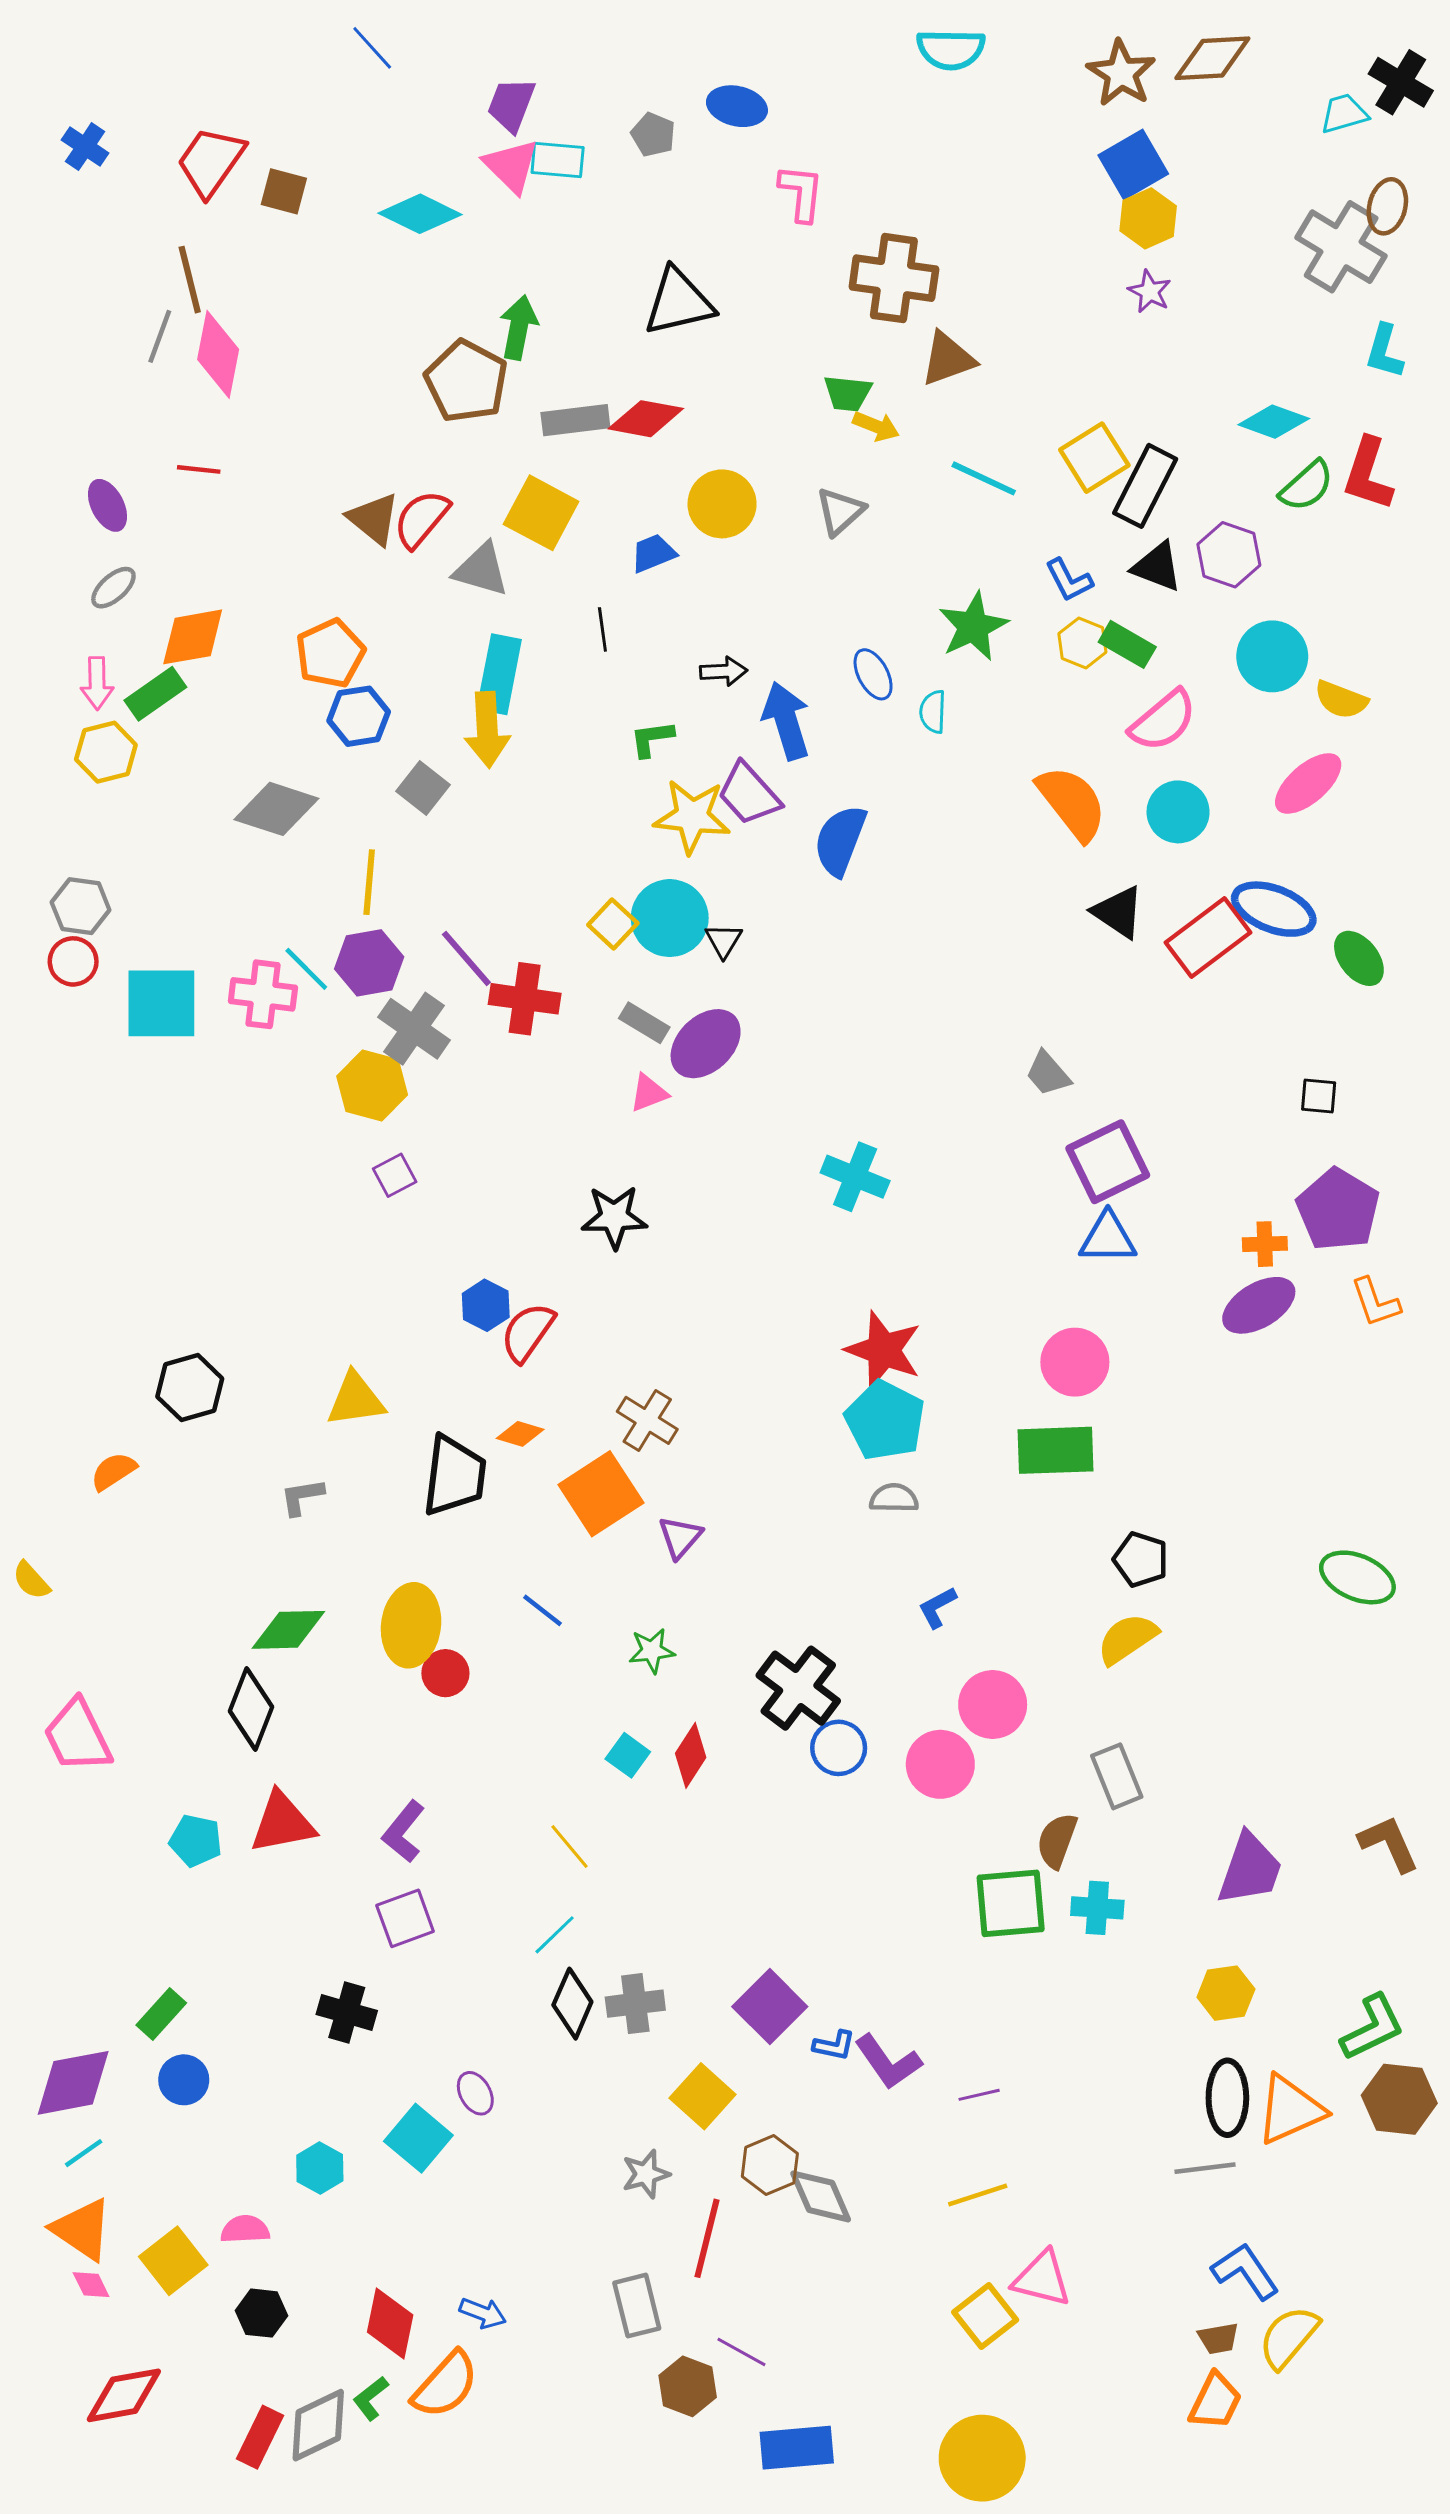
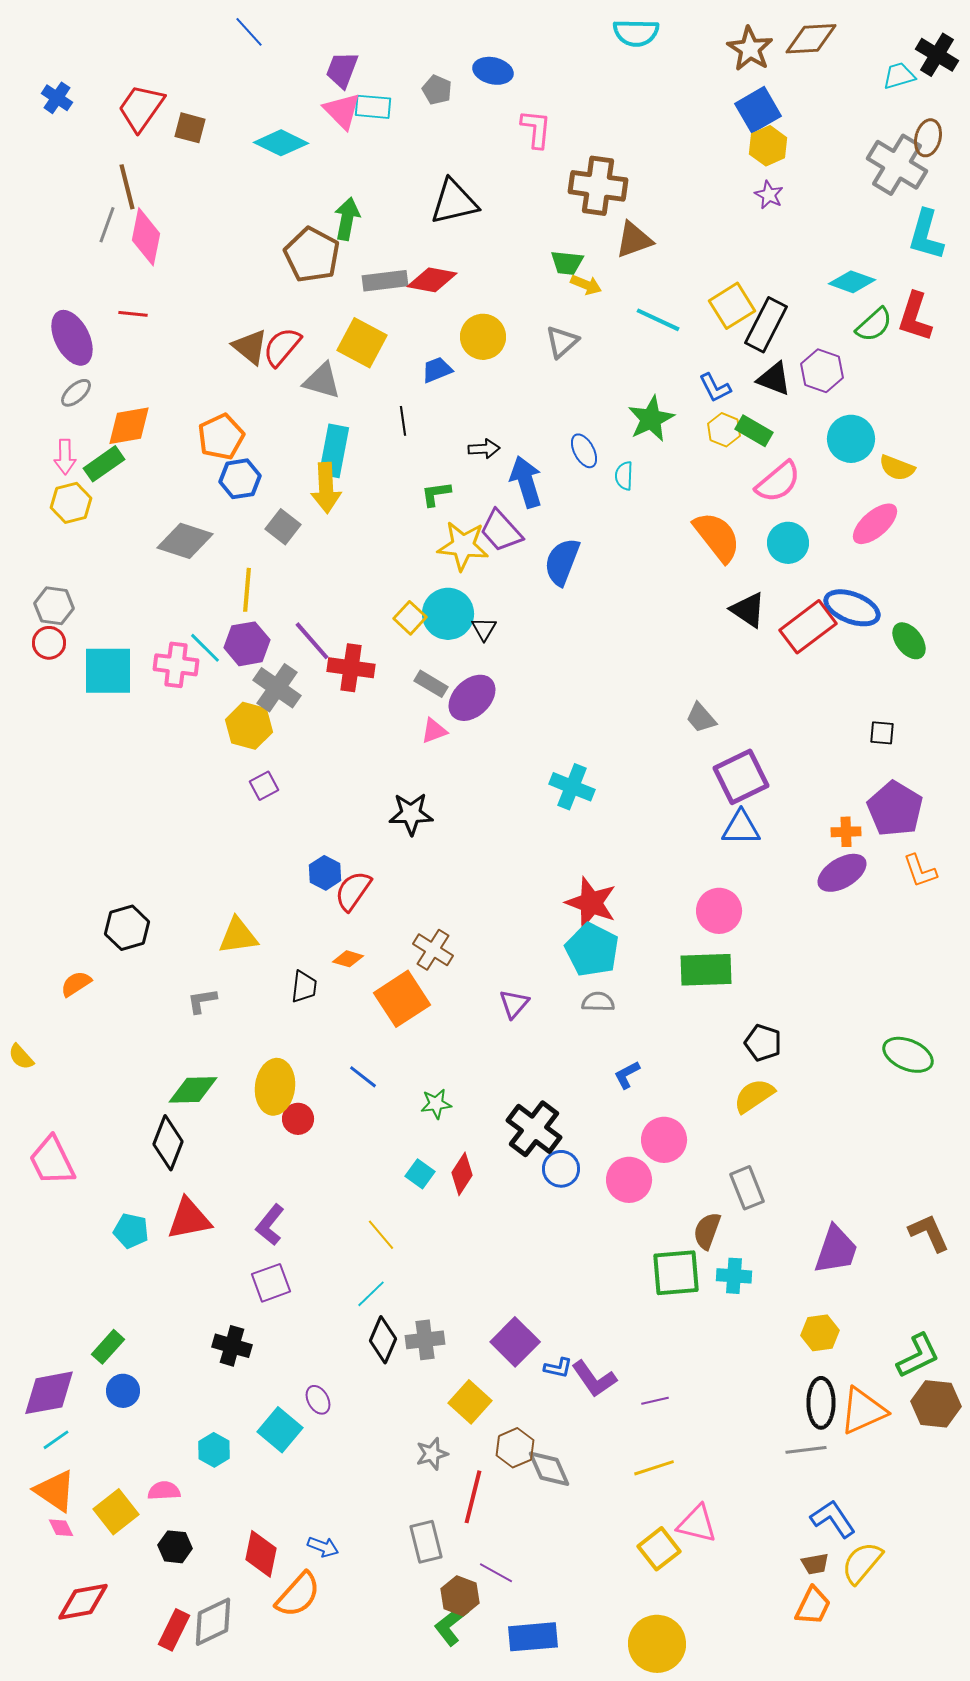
cyan L-shape: (1384, 351) -> (926, 235), size x1.4
purple ellipse: (107, 505) -> (72, 338), size x1.6
black trapezoid: (454, 1476) -> (304, 987), size x0.6
purple triangle: (680, 1537) -> (514, 1004), moved
green L-shape: (371, 2398) -> (451, 1625), moved, size x1.4

